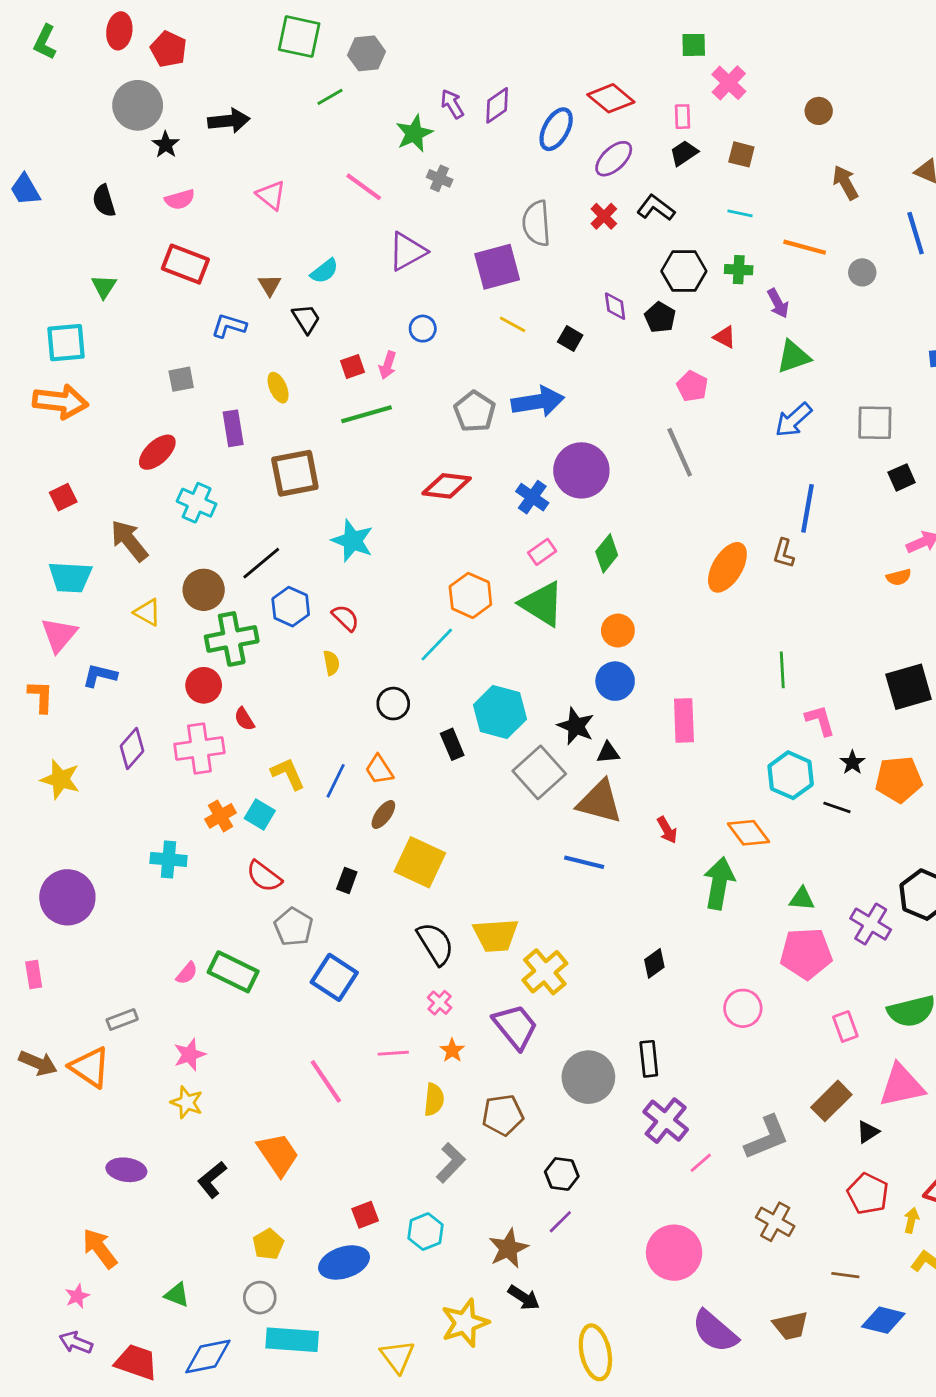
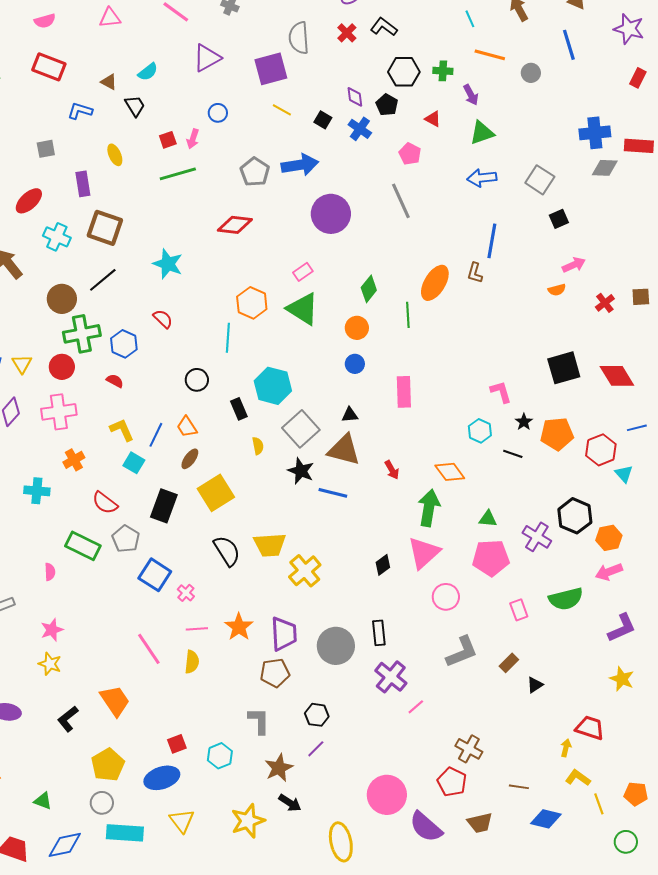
pink triangle: (271, 195) -> (110, 18), turned -45
cyan line: (740, 213) -> (470, 19), moved, turned 54
brown triangle: (270, 285) -> (109, 82), turned -30
blue arrow: (793, 420) -> (482, 178), turned 36
gray square: (875, 423) -> (540, 180), turned 32
brown square: (295, 473) -> (105, 228), moved, turned 30
blue cross: (532, 497) -> (360, 129), moved
green diamond: (607, 553) -> (369, 289), moved
blue hexagon: (291, 607) -> (124, 344), moved
yellow triangle: (147, 612) -> (22, 364), moved, turned 30
cyan line: (437, 645) -> (228, 338), turned -40
yellow semicircle: (331, 663) -> (258, 446), moved
green line: (782, 670) -> (408, 315), moved
blue circle: (615, 681) -> (355, 364), size x0.7
red semicircle: (244, 719) -> (115, 381), moved, turned 150
black star: (576, 726) -> (301, 471), moved
cyan hexagon: (791, 775) -> (480, 431), size x0.7
cyan square: (260, 814) -> (134, 463), moved
yellow square: (420, 862) -> (216, 493), turned 33
black rectangle: (347, 880) -> (164, 506), size x1.8
green rectangle: (233, 972) -> (83, 546), moved
pink semicircle: (187, 973) -> (50, 572), turned -42
pink cross: (440, 1003) -> (186, 593), moved
purple trapezoid: (515, 1027) -> (284, 634), moved, turned 36
orange star: (452, 1050) -> (239, 627), size x1.6
pink triangle: (902, 1086) -> (424, 553), moved, turned -30
yellow semicircle: (434, 1100) -> (192, 662), moved
brown rectangle: (831, 1101) -> (509, 663), size x0.7
gray L-shape: (767, 1137) -> (462, 652), moved
gray L-shape: (451, 1163) -> (259, 721), moved, turned -44
red pentagon: (868, 1194) -> (452, 782), moved
yellow pentagon: (268, 1244) -> (108, 765), size x1.5
pink circle: (674, 1253) -> (387, 795), moved
yellow triangle: (397, 1357) -> (182, 821), moved

